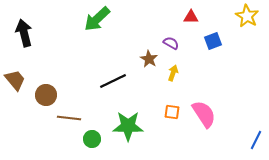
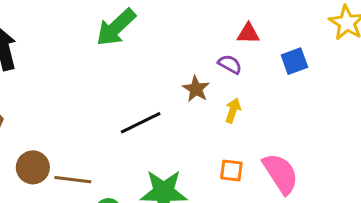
red triangle: (191, 17) -> (248, 33), moved
brown circle: (46, 95) -> (33, 167), moved

